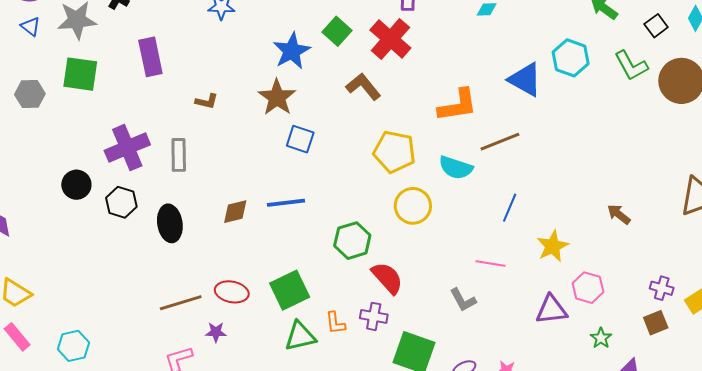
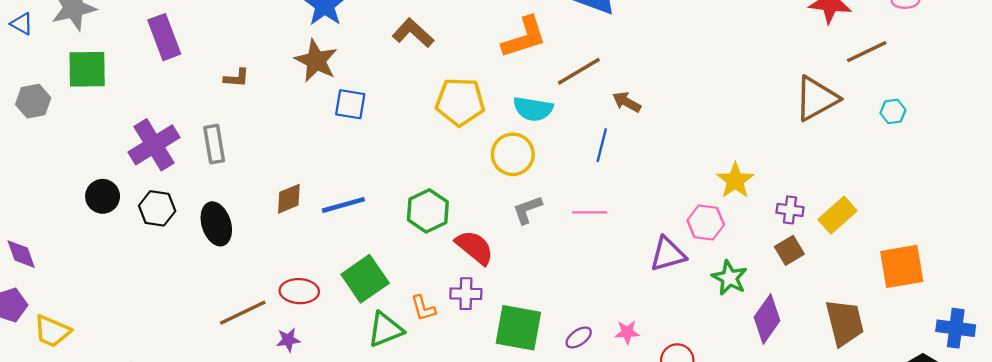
blue line: (286, 203) -> (343, 205), moved
yellow circle: (413, 206) -> (513, 154), moved
brown arrow: (619, 214) -> (627, 102), moved
yellow star: (553, 246) -> (735, 181), moved
gray L-shape: (463, 300) -> (527, 210), moved, turned 108
green star: (601, 338) -> (729, 278), size x1.4

